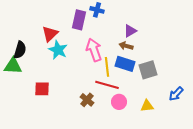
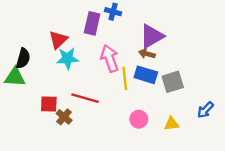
purple triangle: (130, 31) -> (152, 36), size x1.6
cyan star: (58, 50) -> (68, 58), turned -30
red line: (107, 85) -> (85, 98), moved
brown cross: (87, 100) -> (64, 117), moved

